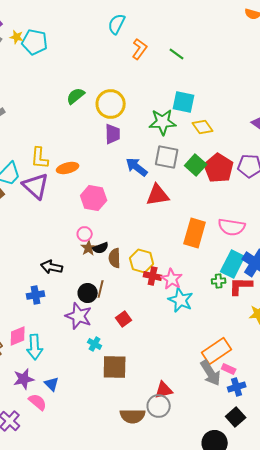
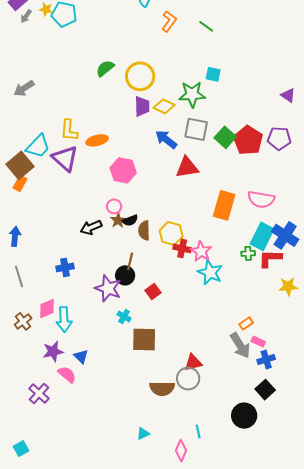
cyan square: (184, 102) -> (213, 74), size x0.7
yellow diamond: (203, 127) -> (164, 106), moved, turned -30
black arrow: (52, 267) -> (91, 227), moved, turned -35
black circle: (88, 293) -> (125, 275), moved
orange rectangle: (217, 351) -> (246, 323), size x0.5

